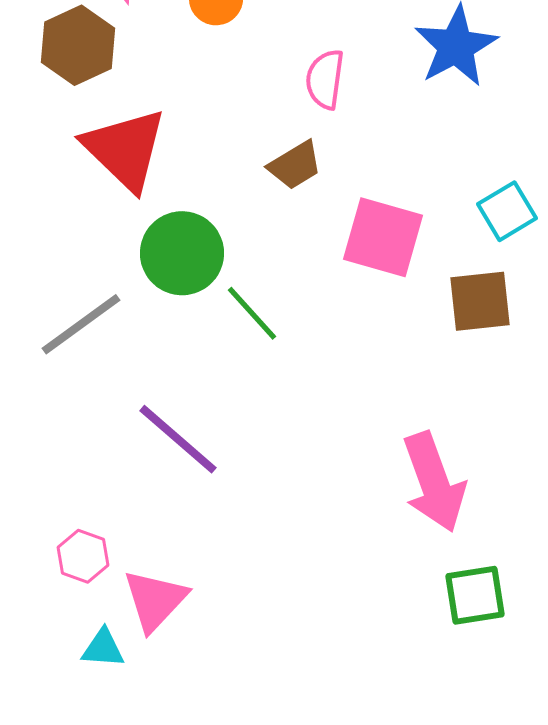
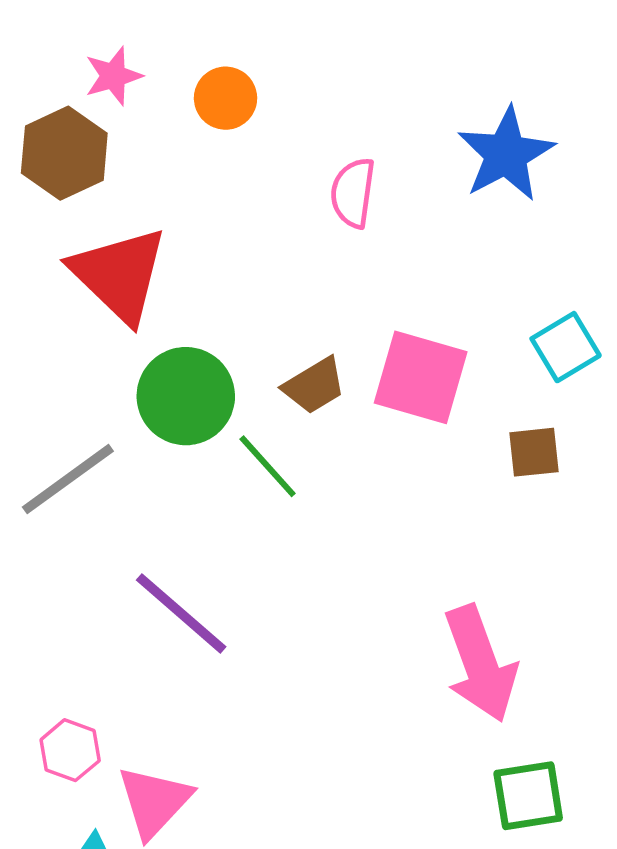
brown trapezoid: (295, 165) -> (314, 386), moved
brown square: (480, 301) -> (534, 452), size x0.7

